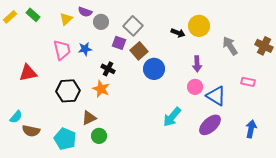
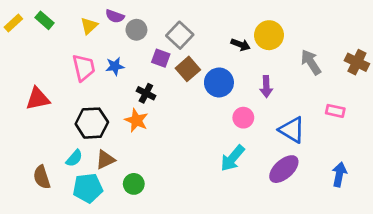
blue circle: (154, 69) -> (219, 82), moved
pink circle: (195, 87) -> (243, 118), moved
cyan semicircle: (16, 117) -> (74, 158), moved
brown triangle: (89, 118) -> (105, 160), moved
brown semicircle: (31, 131) -> (42, 177), turned 60
cyan pentagon: (65, 139) -> (88, 188), turned -30

